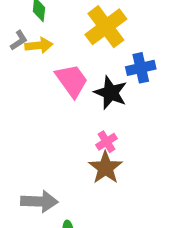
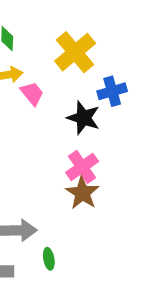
pink trapezoid: (72, 81) -> (32, 93), moved, size x0.7
pink cross: (107, 142) -> (82, 167), size x1.5

